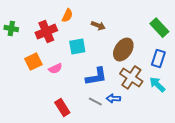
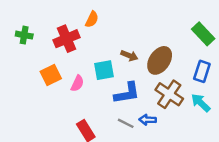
brown arrow: (98, 26) -> (129, 56), moved
cyan square: (77, 47) -> (104, 70), moved
pink semicircle: (55, 69) -> (77, 83), turned -40

